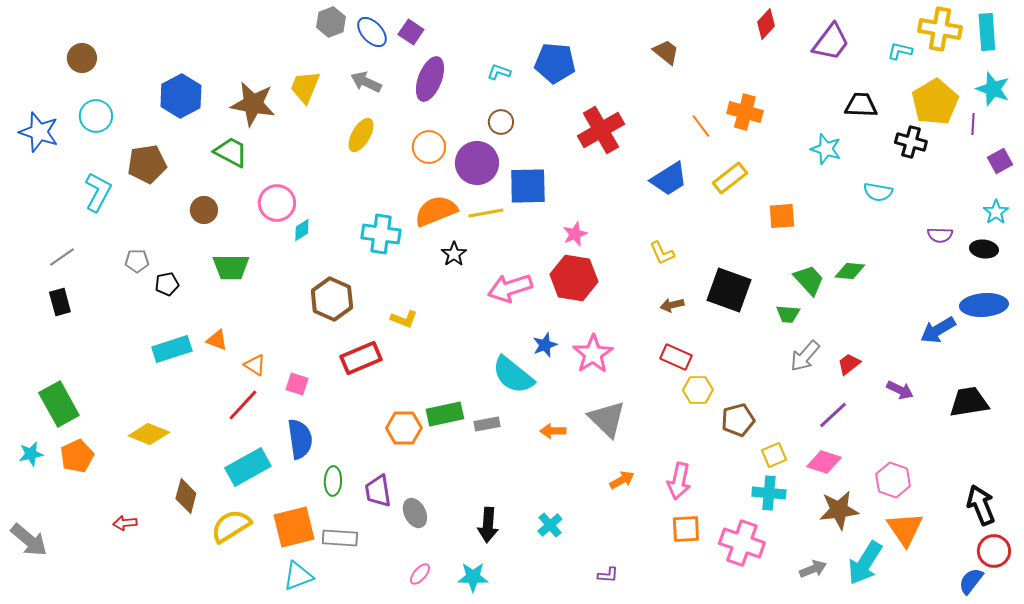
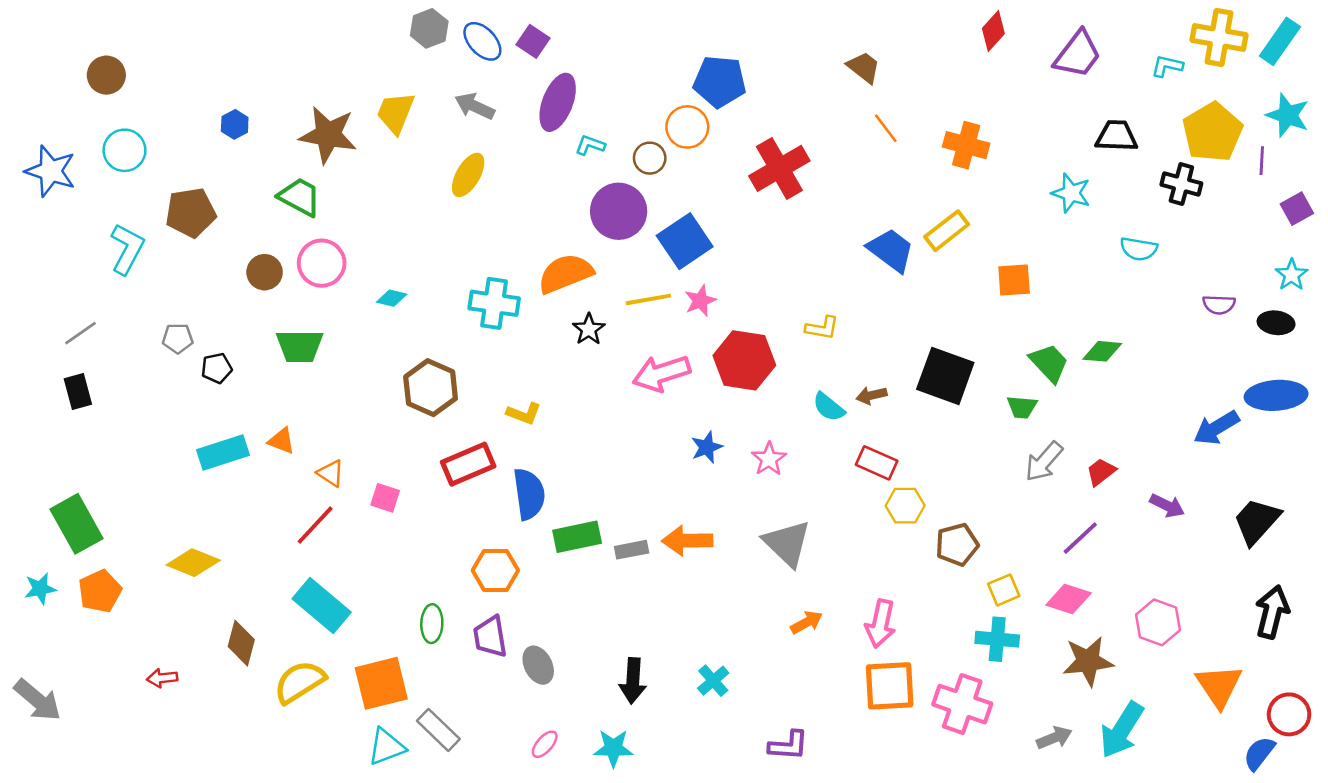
cyan rectangle: (987, 32) -> (1280, 41), turned 39
cyan L-shape: (499, 72) -> (590, 145), moved
blue hexagon: (181, 96) -> (235, 124), size x0.5
orange line: (701, 126) -> (886, 128), moved
orange circle: (429, 147) -> (687, 127), moved
blue trapezoid: (669, 179) -> (891, 250), moved, turned -111
blue square: (528, 186) -> (685, 241), turned -33
pink circle: (277, 203) -> (322, 263), moved
yellow line: (486, 213) -> (648, 299), moved
cyan diamond: (302, 230) -> (392, 298), turned 45
pink star: (575, 234) -> (700, 301), moved
yellow L-shape: (662, 253) -> (822, 328), moved, turned -56
pink star: (593, 354) -> (769, 459), size x0.7
cyan semicircle: (513, 375) -> (829, 407), moved, size x0.6
black trapezoid: (969, 402) -> (1257, 521), turned -39
orange hexagon: (404, 428) -> (495, 570), moved
orange arrow: (553, 431) -> (687, 541), moved, size x1.5
blue semicircle: (300, 439) -> (529, 494), moved
cyan rectangle: (248, 467) -> (322, 605), turned 69
black arrow: (981, 505) -> (1272, 612), moved, turned 36
orange square: (686, 529) -> (890, 686), size x1.4
orange triangle: (905, 529) -> (1219, 686), moved
gray rectangle: (340, 538) -> (438, 730), moved, turned 40
purple L-shape: (608, 575) -> (788, 746), size x1.5

